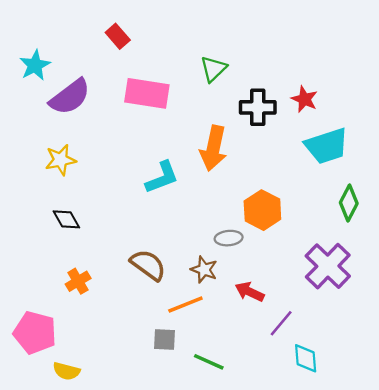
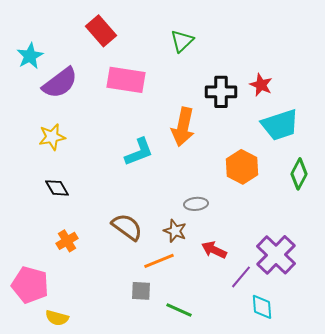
red rectangle: (118, 36) -> (101, 31), size x1.4
green triangle: (213, 69) -> (182, 41), moved
orange hexagon: (262, 210) -> (242, 167), moved
purple cross: (328, 266) -> (276, 255), moved

